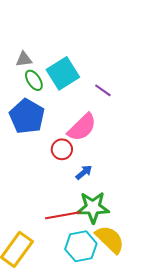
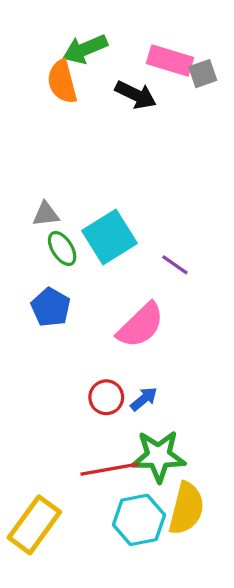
blue pentagon: (27, 116) -> (51, 307), size x0.7
red circle: (62, 149) -> (106, 397), moved
yellow semicircle: (110, 239) -> (186, 508), turned 60

